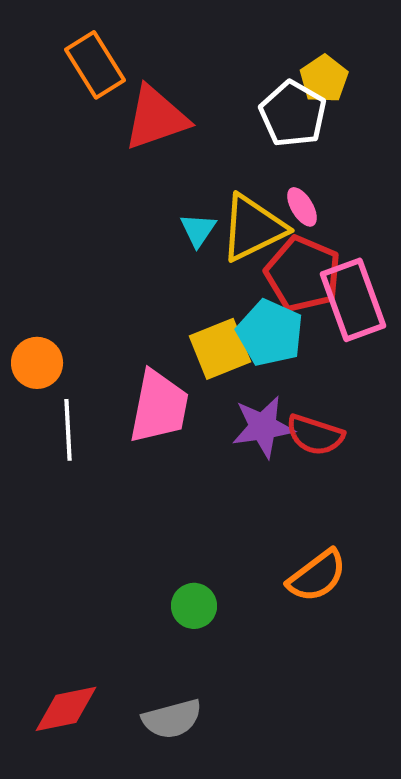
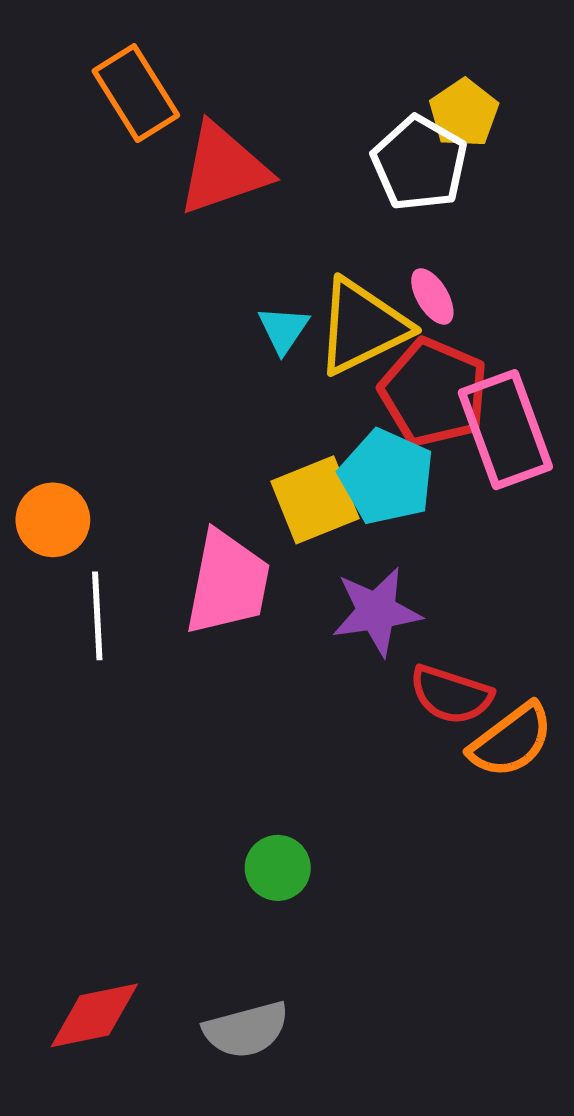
red semicircle: (315, 435) -> (451, 695), moved
orange semicircle: (317, 576) -> (511, 740), moved

